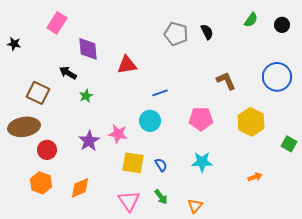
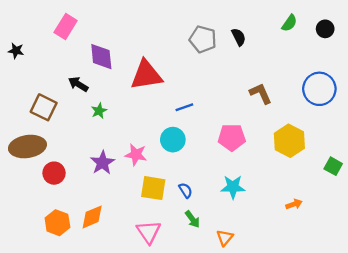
red triangle: (127, 65) -> (146, 75), size x1.4
orange hexagon: (41, 183) -> (57, 223), moved
green arrow: (161, 197) -> (192, 219), moved

